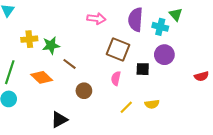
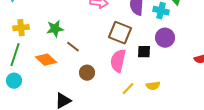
yellow cross: (29, 39) -> (21, 28), moved
pink semicircle: (116, 78) -> (118, 61), size x1.6

